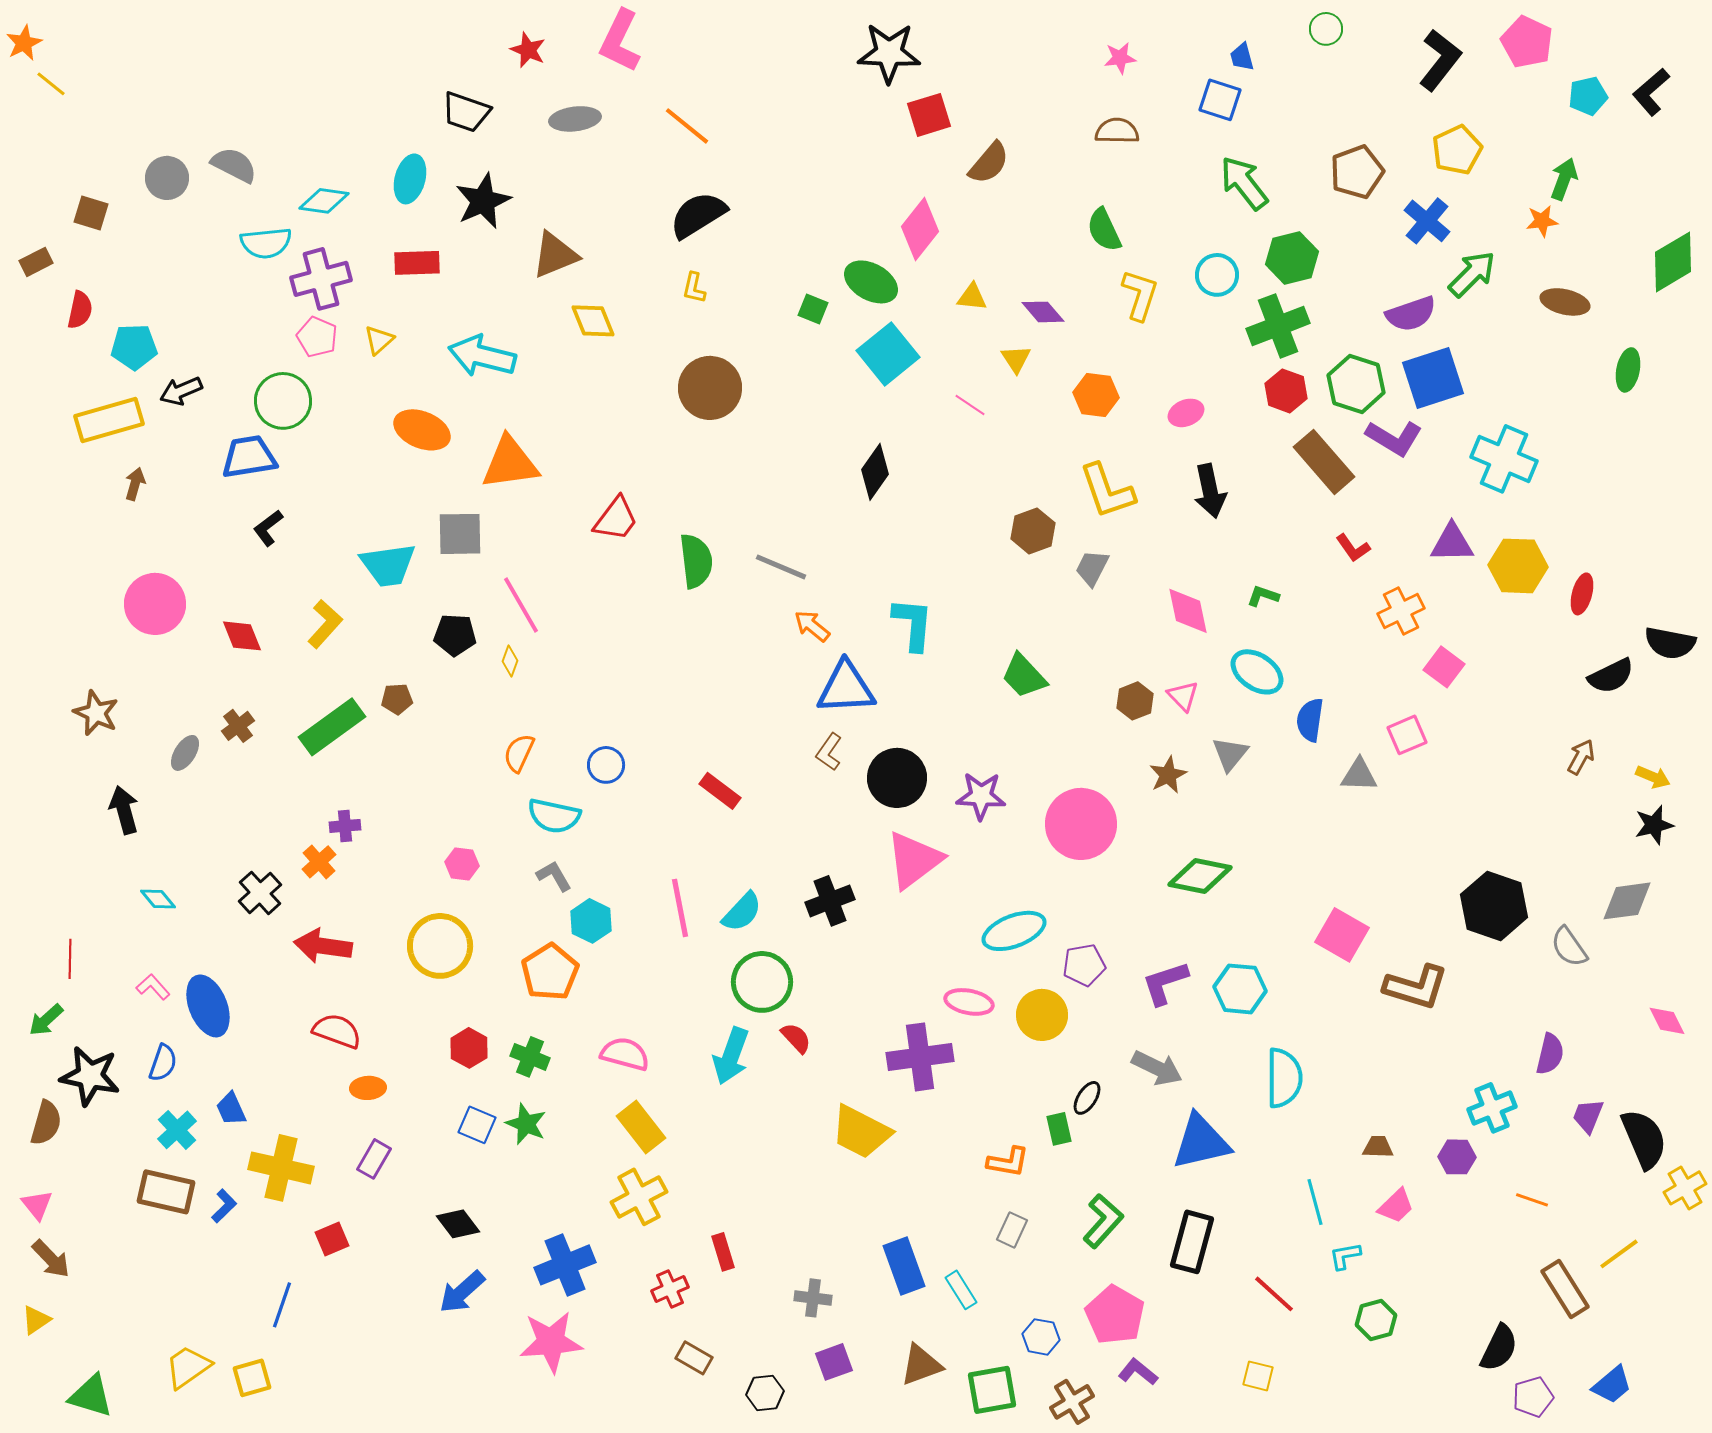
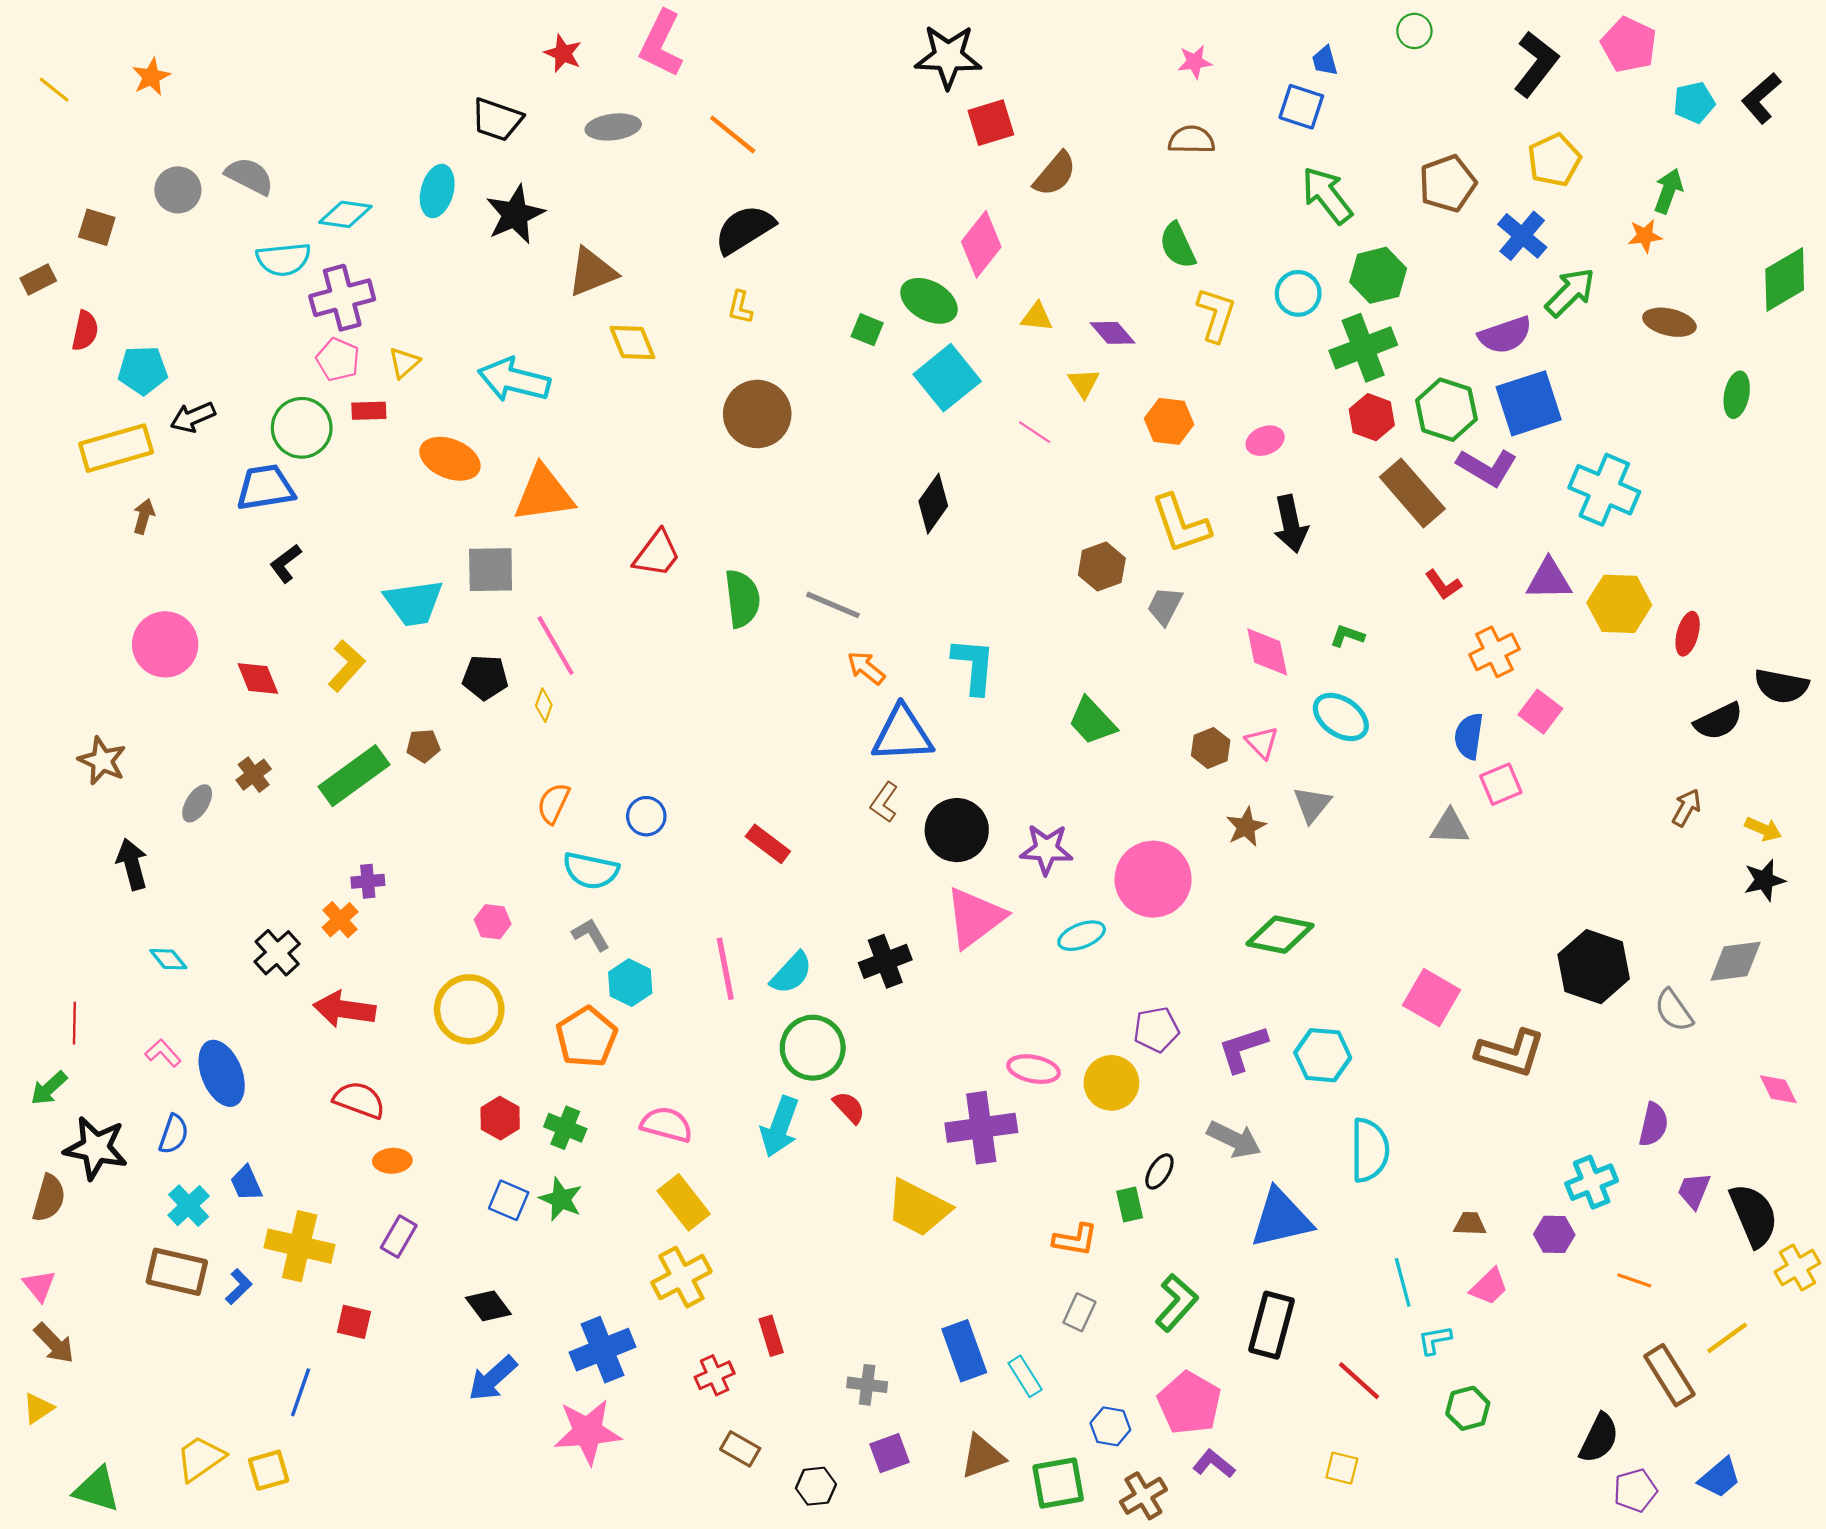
orange star: (24, 43) -> (151, 77), moved
red rectangle: (417, 263) -> (369, 411), moved, size x0.7
blue semicircle: (1310, 720) -> (1469, 736), moved
cyan ellipse: (1014, 931) -> (1082, 936), moved, size x0.7
red square: (332, 1239) -> (354, 1322), turned 36

